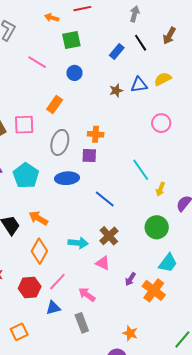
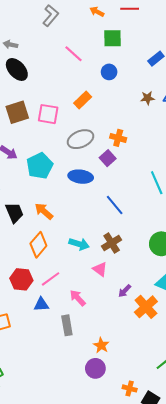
gray ellipse: (60, 142) -> (80, 139), turned 40
purple square: (89, 155) -> (108, 158), turned 35
orange star: (130, 333) -> (101, 345), moved

